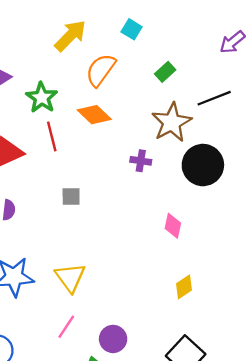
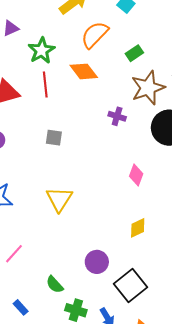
green rectangle: (165, 72) -> (134, 53), moved
yellow triangle: (70, 277) -> (59, 199), moved
pink line: (66, 327) -> (14, 254), moved
purple circle: (113, 339) -> (97, 262), moved

